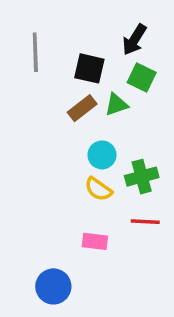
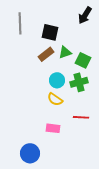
black arrow: (134, 40) -> (85, 15), moved
green square: (142, 77) -> (83, 60), moved
green cross: (142, 177) -> (79, 82), moved

